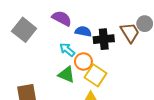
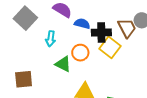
cyan arrow: (67, 50) -> (51, 39), moved, turned -126
yellow square: (96, 75) -> (110, 47), moved

